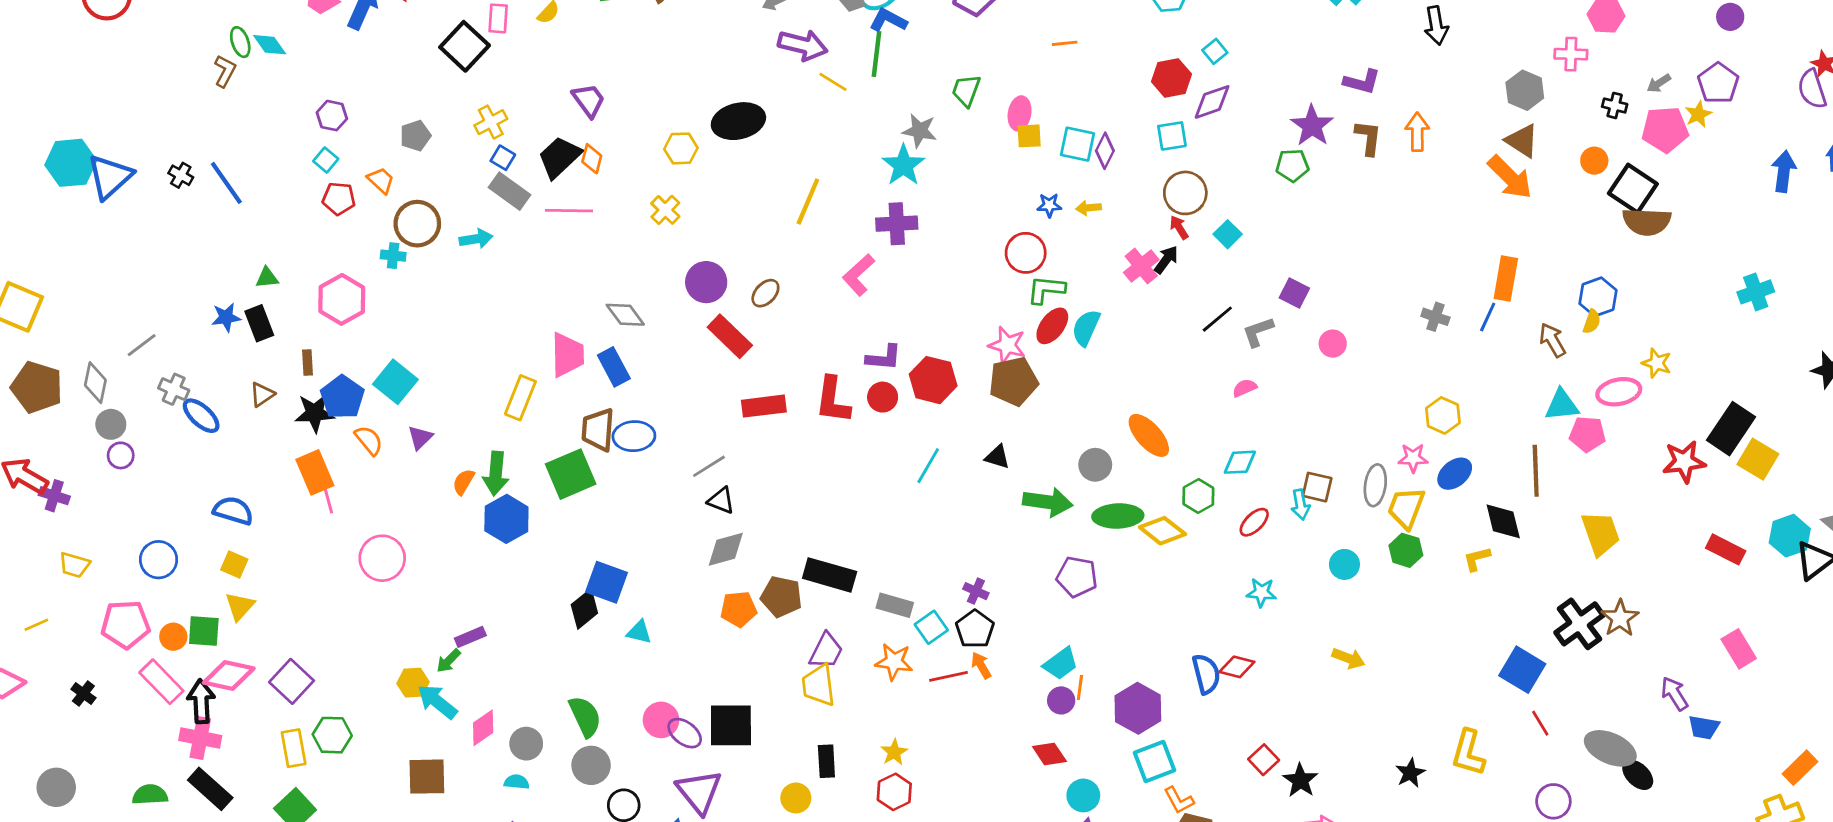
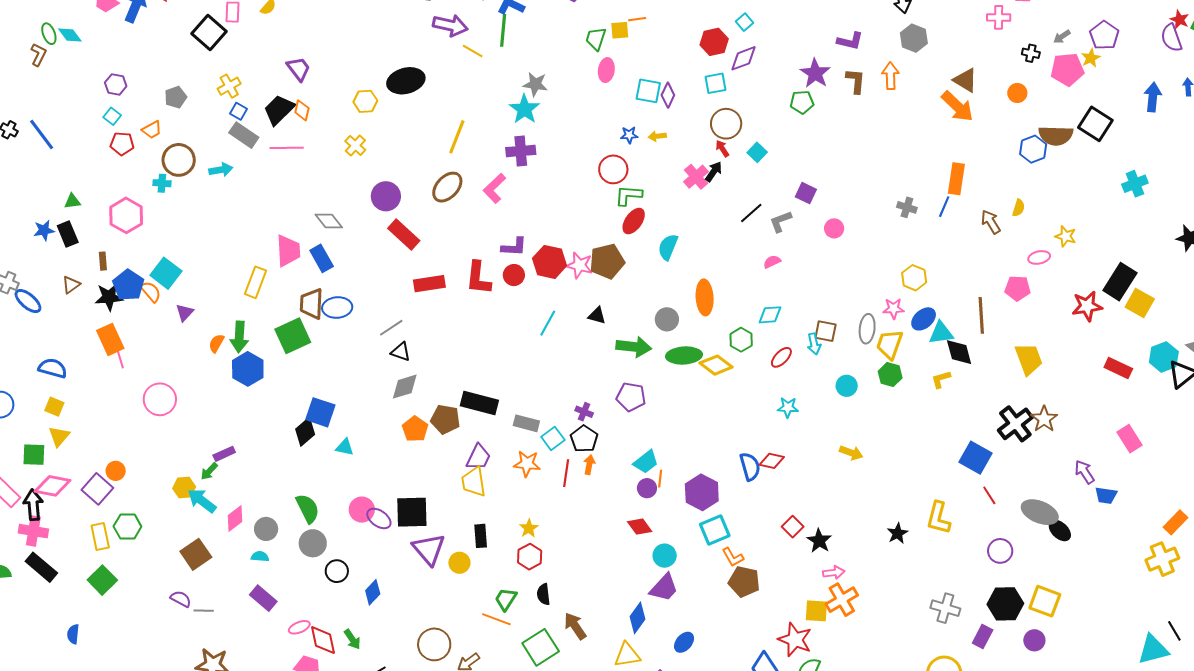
green trapezoid: (966, 90) -> (596, 39), moved
gray hexagon: (1525, 90) -> (914, 38), moved
yellow square: (1029, 136) -> (620, 30), moved
orange trapezoid: (381, 180) -> (152, 130), turned 110
black square: (1633, 189) -> (1095, 124), moved
brown ellipse: (765, 293) -> (447, 187), moved, size x1.5
blue hexagon: (1598, 297) -> (1033, 149), moved
cyan semicircle: (1086, 328) -> (668, 247), moved
pink star: (1007, 345) -> (579, 265), moved
pink ellipse: (1619, 392) -> (1039, 257), size x0.7
cyan triangle: (1562, 405) -> (941, 333), moved
orange ellipse: (1149, 435) -> (705, 297), turned 40
orange semicircle: (369, 440) -> (151, 292), moved
purple pentagon: (1077, 577) -> (631, 397), moved
orange pentagon: (739, 609) -> (415, 429), turned -30
orange circle: (173, 637) -> (116, 471), moved
orange arrow: (981, 665) -> (589, 465), turned 42
red line: (948, 676) -> (566, 473), turned -68
brown square: (427, 777) -> (196, 554), turned -32
purple triangle: (699, 792) -> (429, 549), moved

